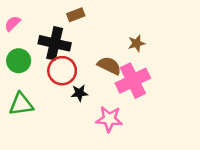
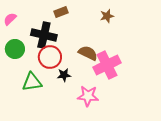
brown star: (137, 43) -> (107, 16), moved
green triangle: (21, 104) -> (32, 82), moved

